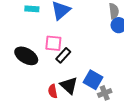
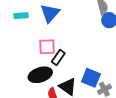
black ellipse: (26, 56) -> (40, 75), moved, turned -40

